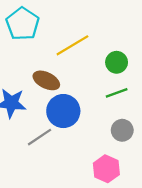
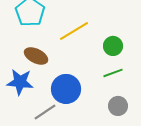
brown ellipse: (46, 80) -> (36, 56), moved

